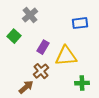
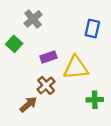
blue rectangle: (80, 23) -> (92, 28), turned -70
purple rectangle: (43, 47) -> (48, 57), turned 40

